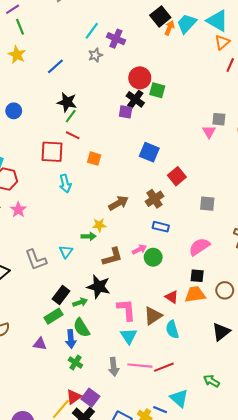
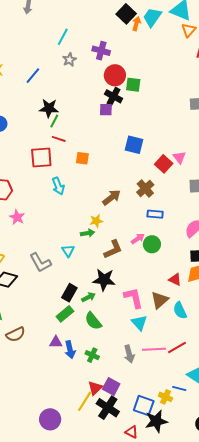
purple cross: (116, 39) -> (101, 51), moved
pink triangle: (209, 132) -> (179, 157), moved
blue arrow: (71, 339) -> (70, 350), moved

